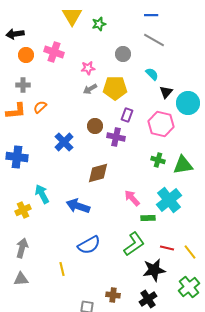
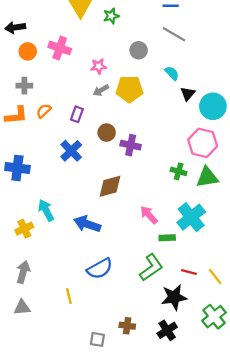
purple rectangle: (127, 115) -> (77, 114), moved
pink hexagon: (161, 124) -> (203, 143), moved

